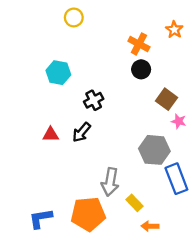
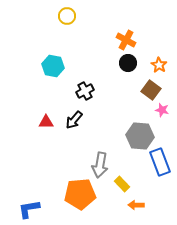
orange star: (174, 30) -> (159, 65), moved
blue L-shape: (41, 218) -> (29, 209), moved

